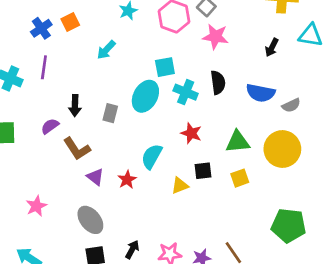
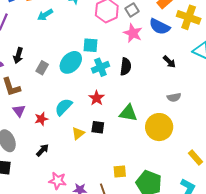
black arrow: (272, 47) -> (169, 62), moved, turned -88
cyan arrow: (106, 50) -> (45, 15), moved
cyan cross: (186, 92) -> (100, 67), turned 30
blue semicircle: (261, 93) -> (160, 27), moved
yellow square: (240, 178) -> (120, 172), moved
yellow triangle: (180, 186) -> (78, 133), turned -32
black arrow: (132, 249) -> (42, 150), moved

